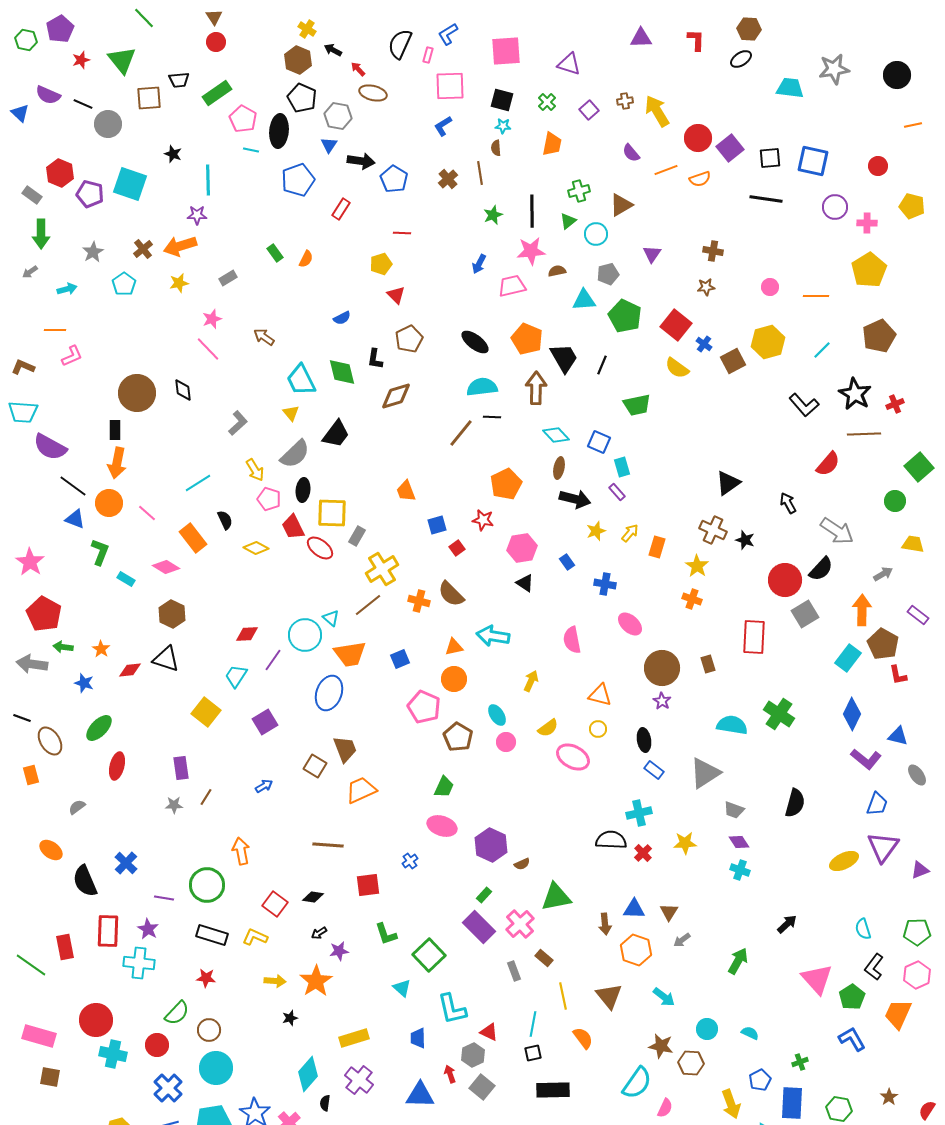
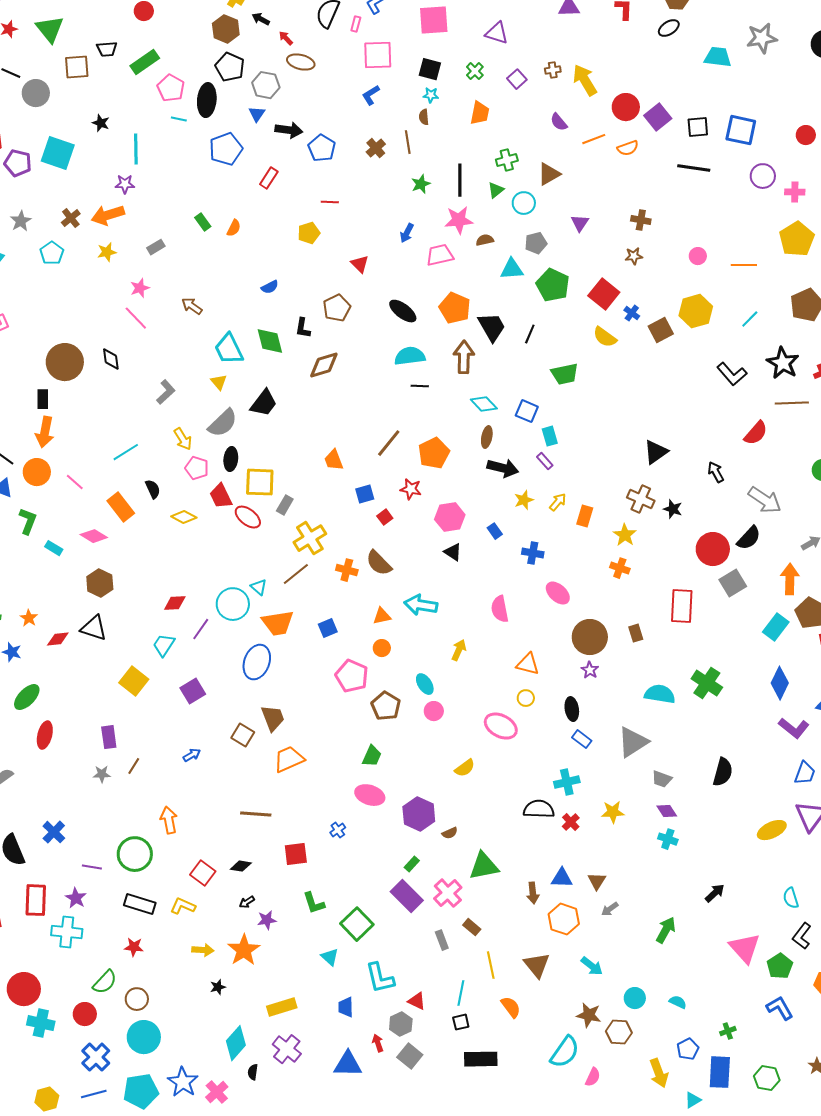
red triangle: (396, 295) -> (360, 264), moved
brown line: (461, 433) -> (389, 443), moved
orange circle: (454, 679) -> (382, 648), size x0.7
yellow semicircle: (548, 728) -> (465, 768), moved

